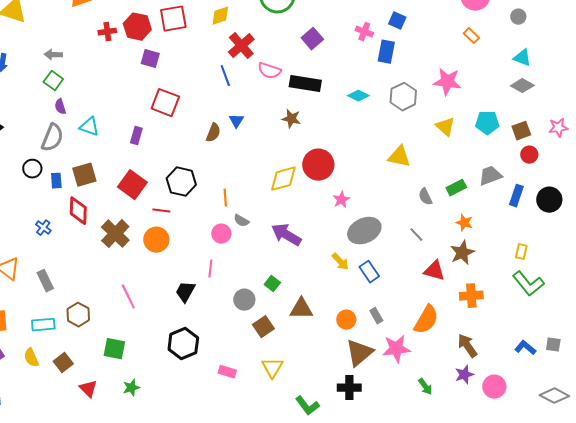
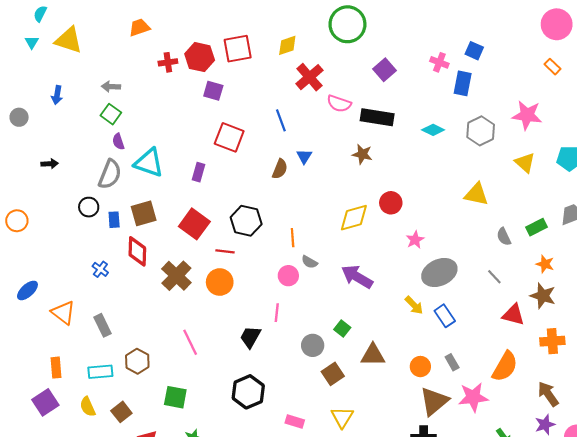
blue line: (225, 76) -> (281, 120), moved
cyan triangle: (89, 127) -> (149, 163), size x1.4
red circle: (318, 165) -> (391, 203), size x0.7
brown star: (462, 253) -> (543, 296), turned -30

